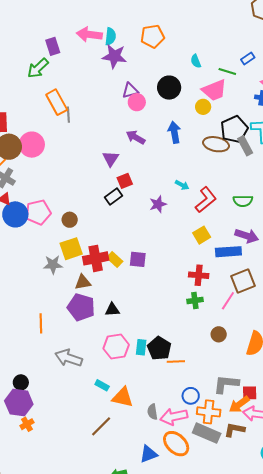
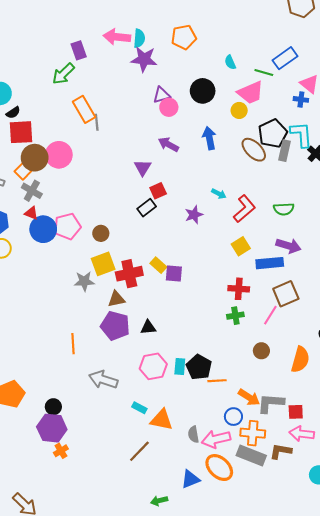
blue rectangle: (248, 59) -> (285, 58), size x1.6
brown ellipse: (216, 144) -> (254, 150), turned 35
gray rectangle: (245, 146) -> (285, 151), turned 42
yellow rectangle: (115, 259) -> (158, 265), moved
orange arrow: (239, 404) -> (249, 397), moved, turned -110

